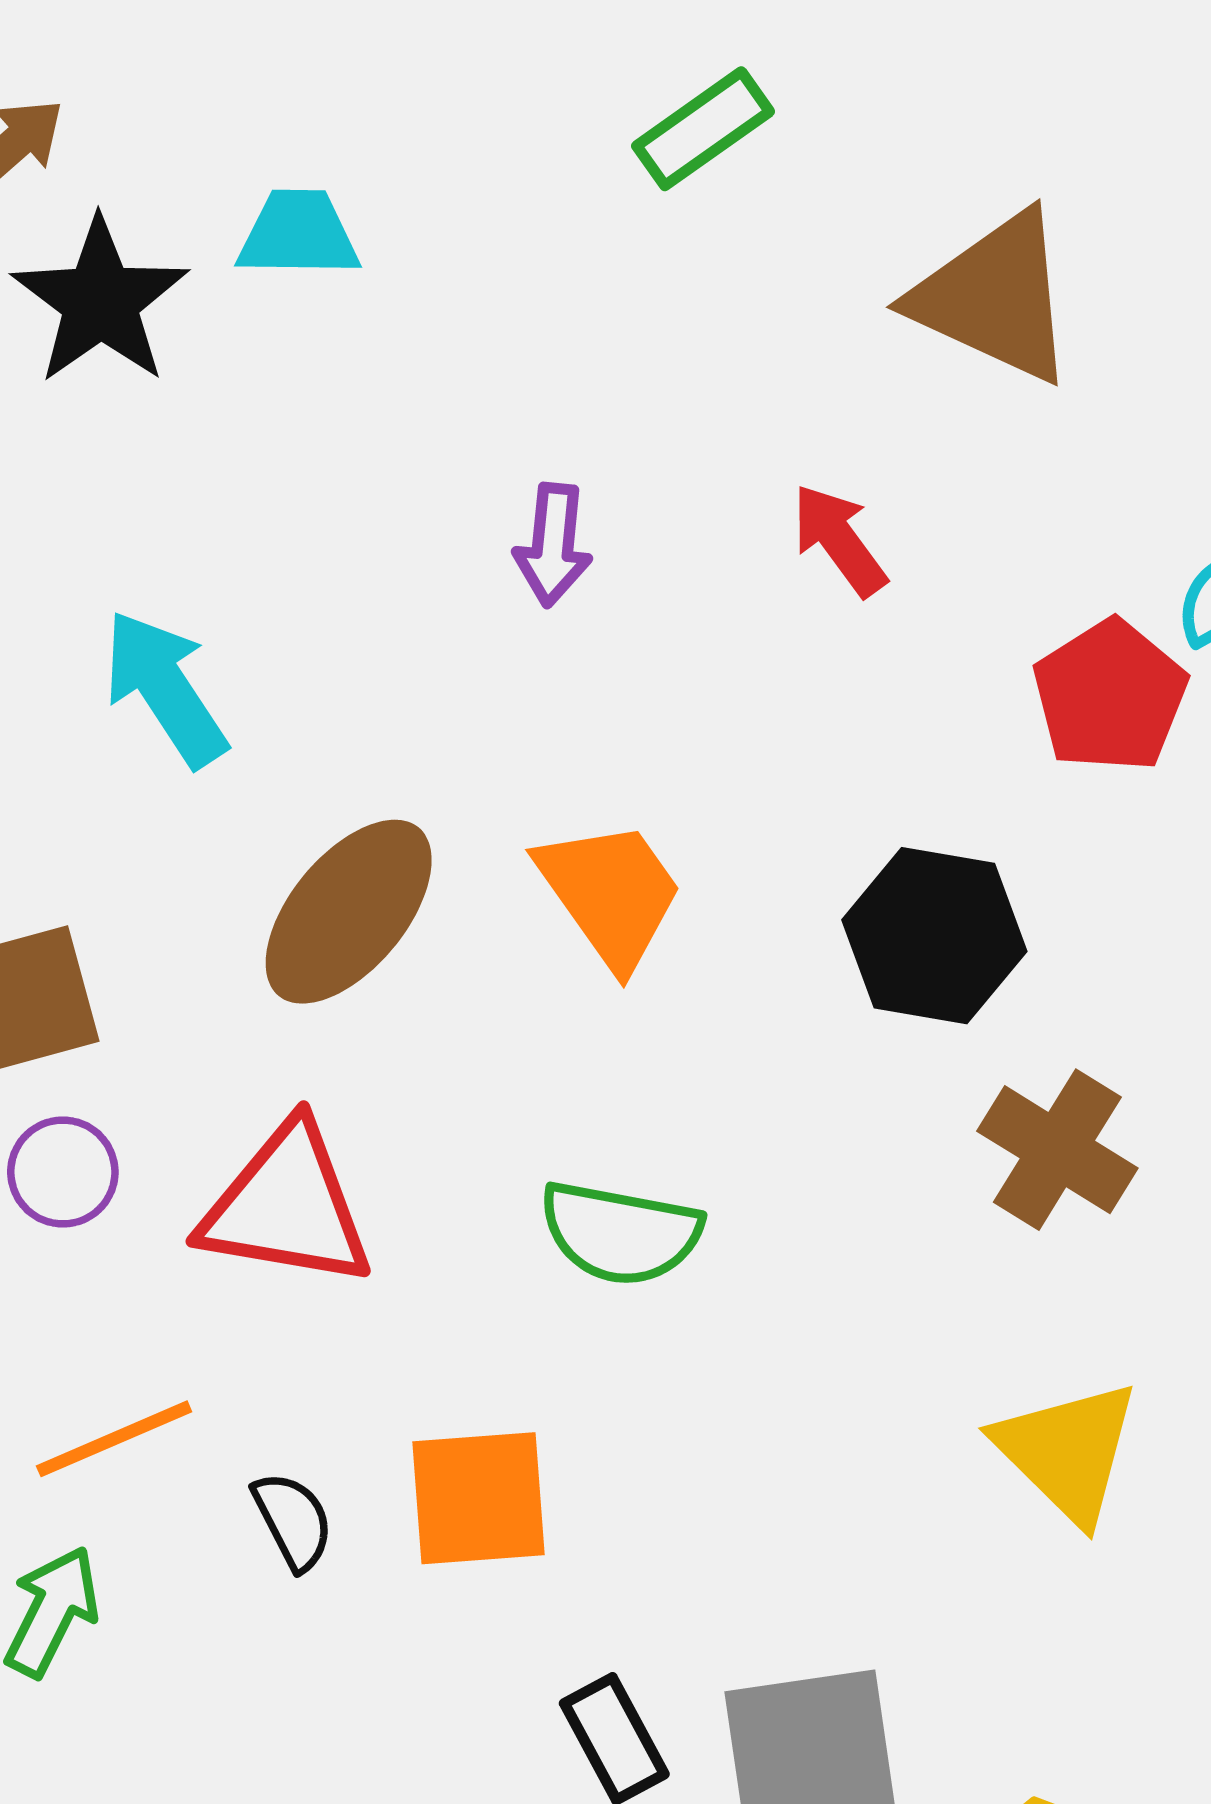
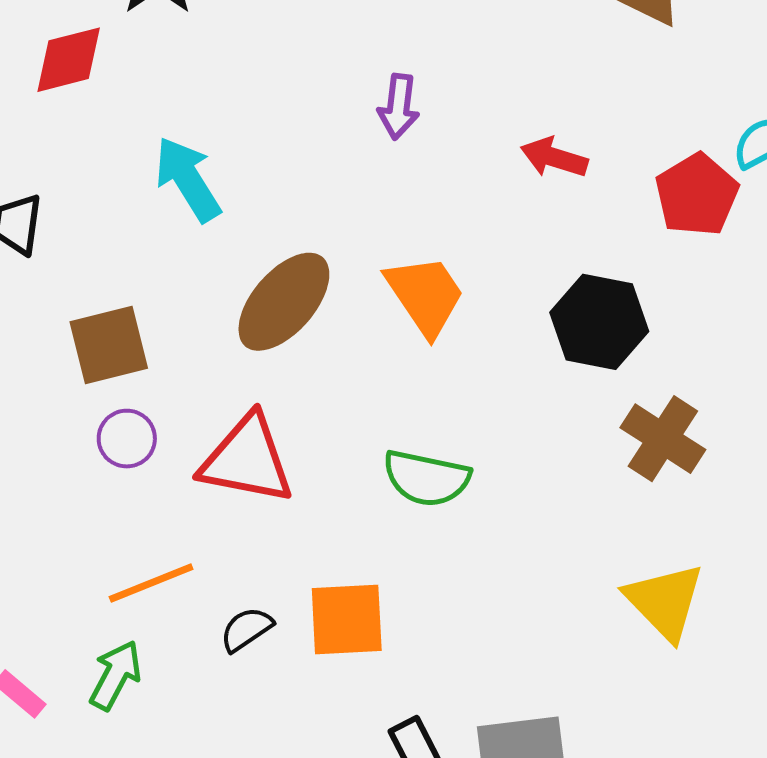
red arrow: (839, 540) -> (554, 157), moved, turned -38
black semicircle: (293, 1521) -> (246, 629), turned -98

